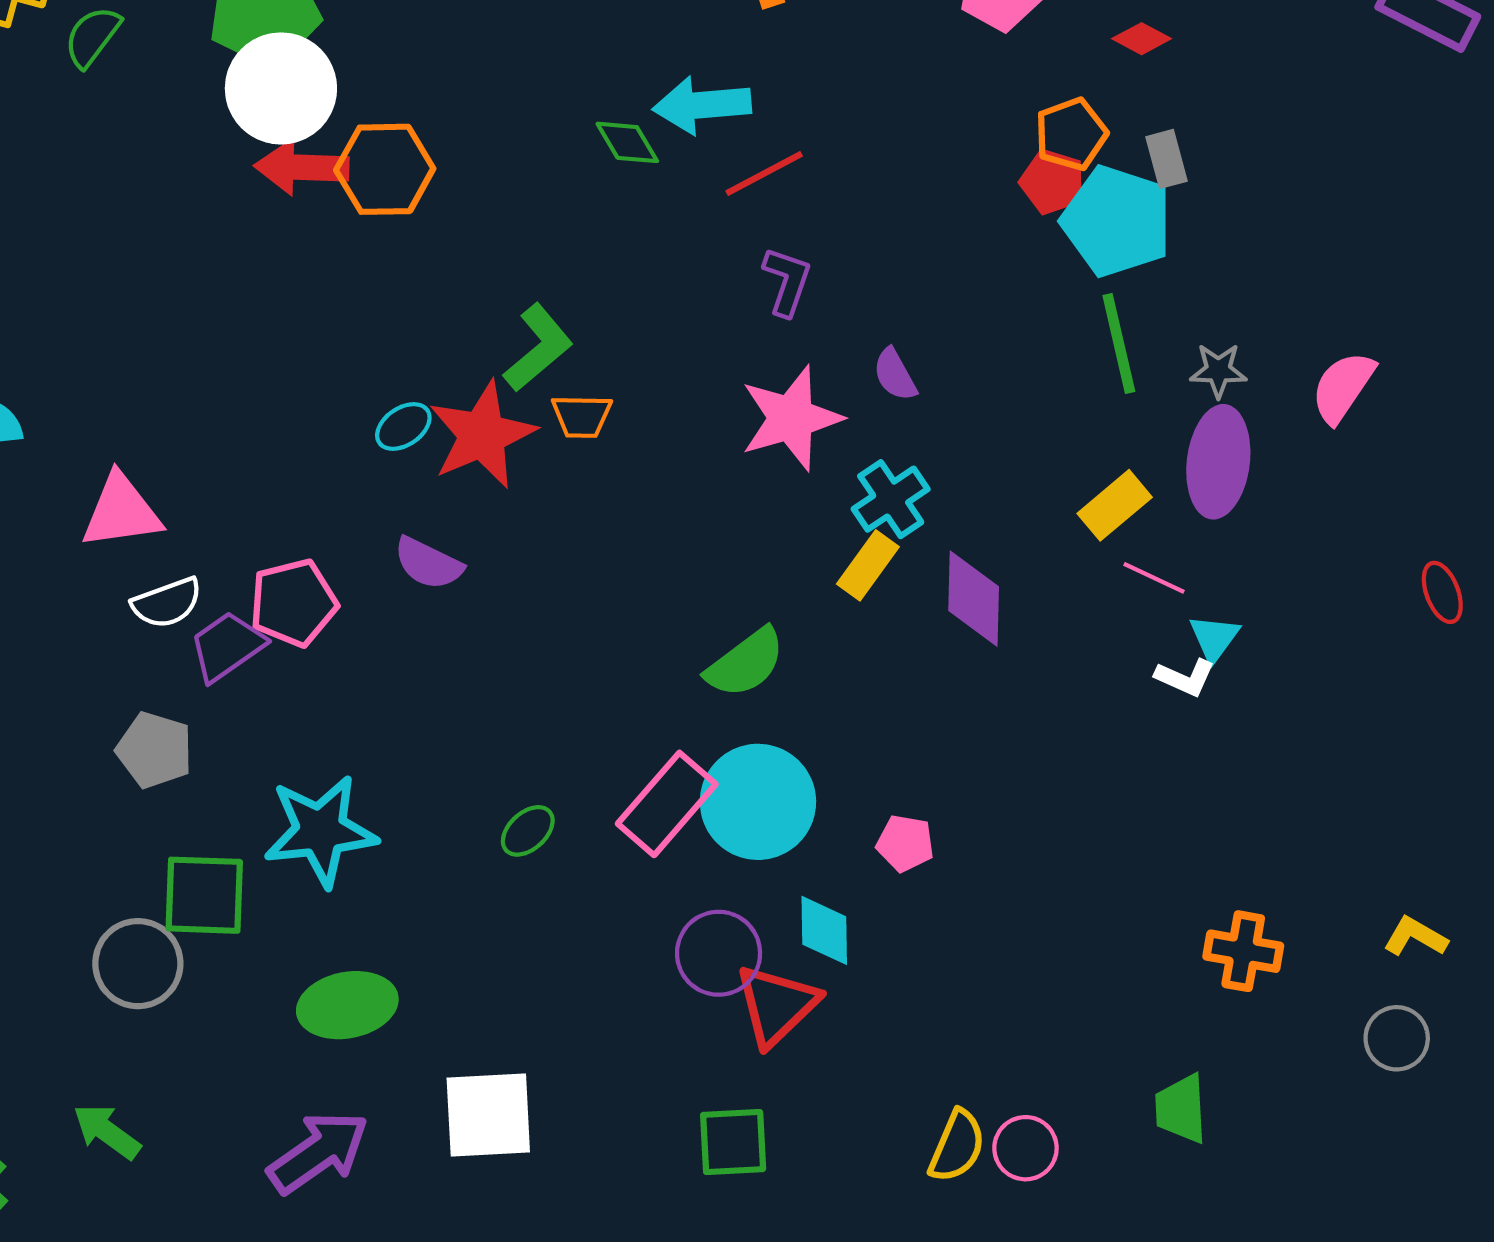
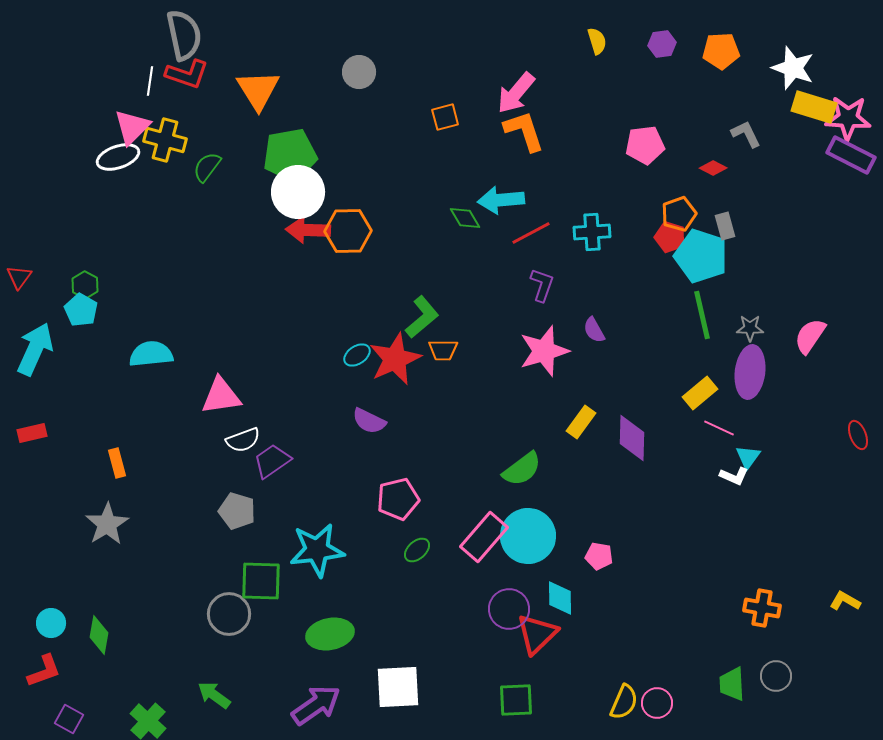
cyan cross: (891, 499) -> (592, 232), moved, turned 30
pink pentagon: (293, 603) -> (398, 499), moved
gray circle: (1397, 1038) -> (776, 676), moved

